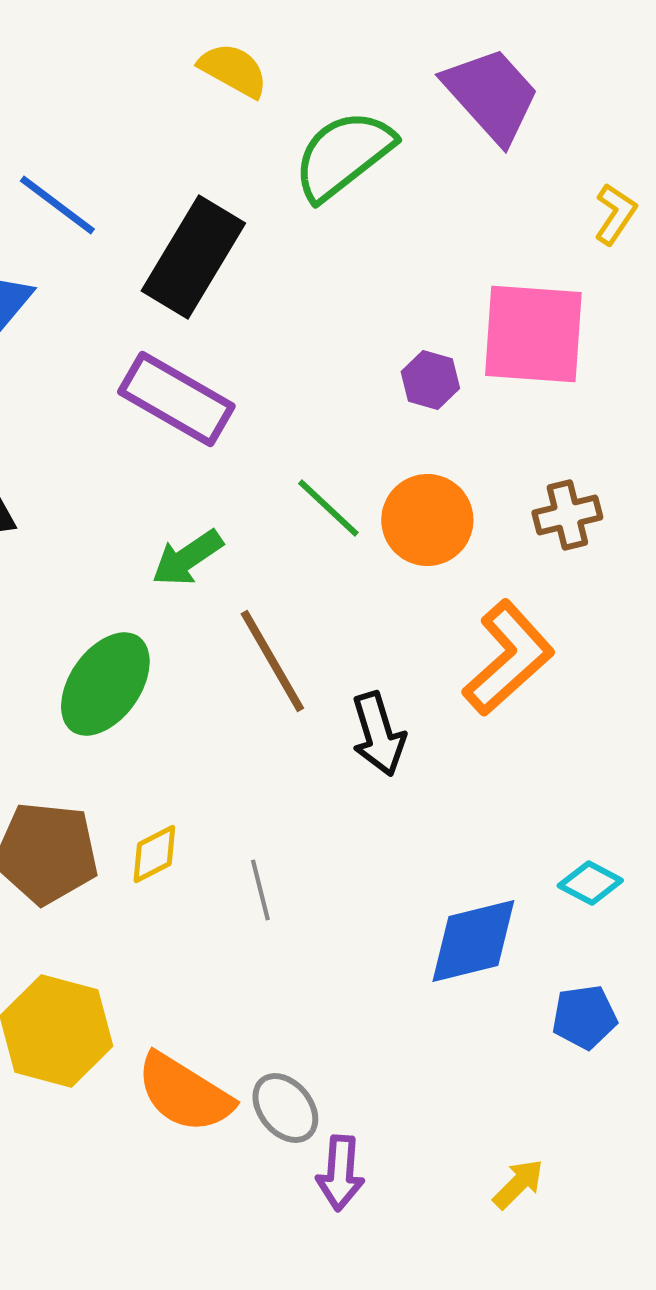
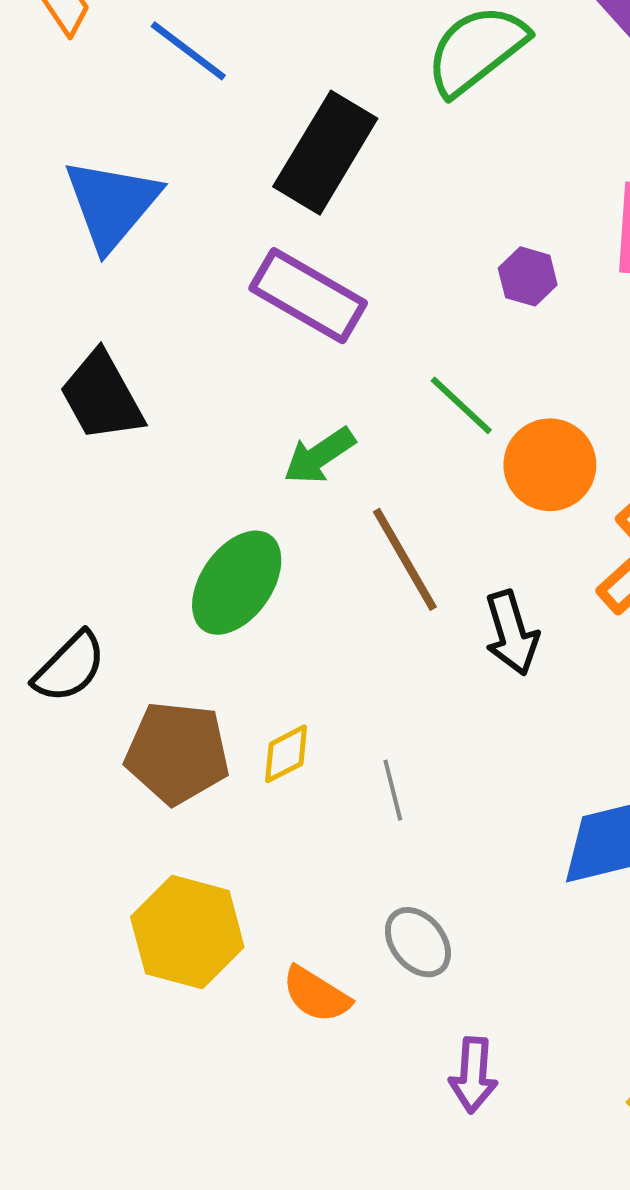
blue line: (57, 205) -> (188, 51), moved
purple hexagon: (430, 380) -> (528, 276), moved
orange circle: (427, 520) -> (550, 465), moved
orange semicircle: (184, 1093) -> (316, 995), size x0.7
gray ellipse: (285, 1108) -> (418, 942), moved

